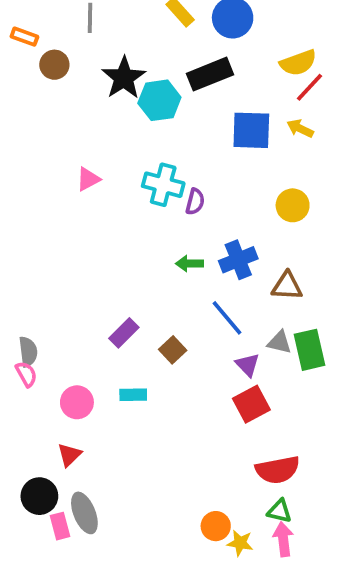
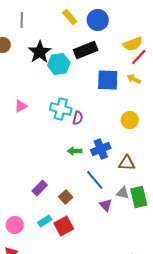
cyan rectangle: (133, 395) -> (45, 221), turned -32
red square: (251, 404) -> (64, 226), moved

